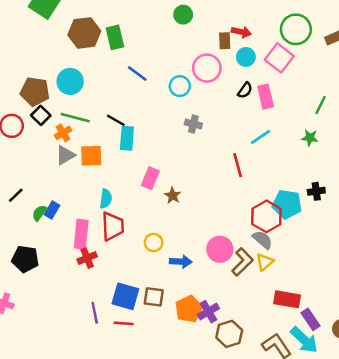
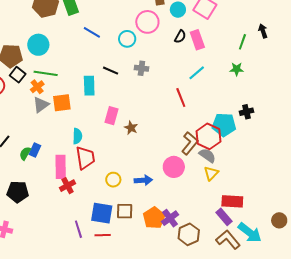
black line: (116, 120) -> (111, 71), moved
yellow circle: (154, 243) -> (113, 180), moved
brown L-shape: (243, 262) -> (190, 143), moved
purple rectangle: (310, 319) -> (224, 217), moved

